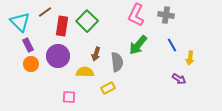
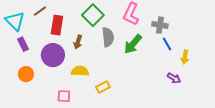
gray cross: (166, 15) -> (160, 25), moved
green square: (87, 21) -> (93, 15), moved
brown arrow: (96, 54) -> (78, 42), moved
gray semicircle: (117, 62) -> (108, 37), moved
orange circle: (31, 64) -> (26, 74), moved

